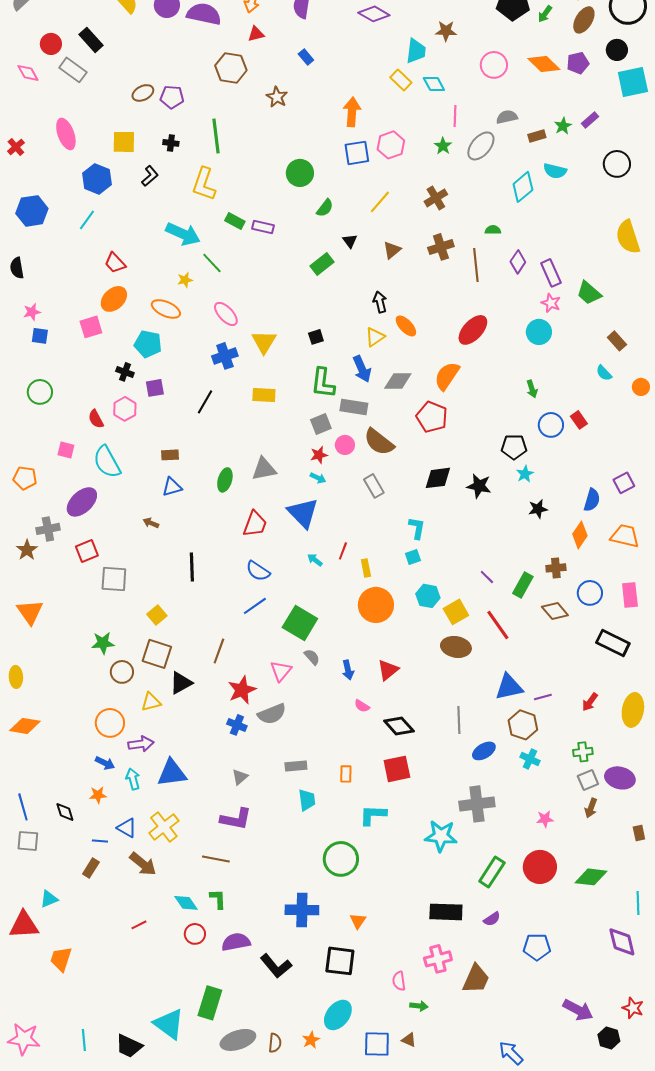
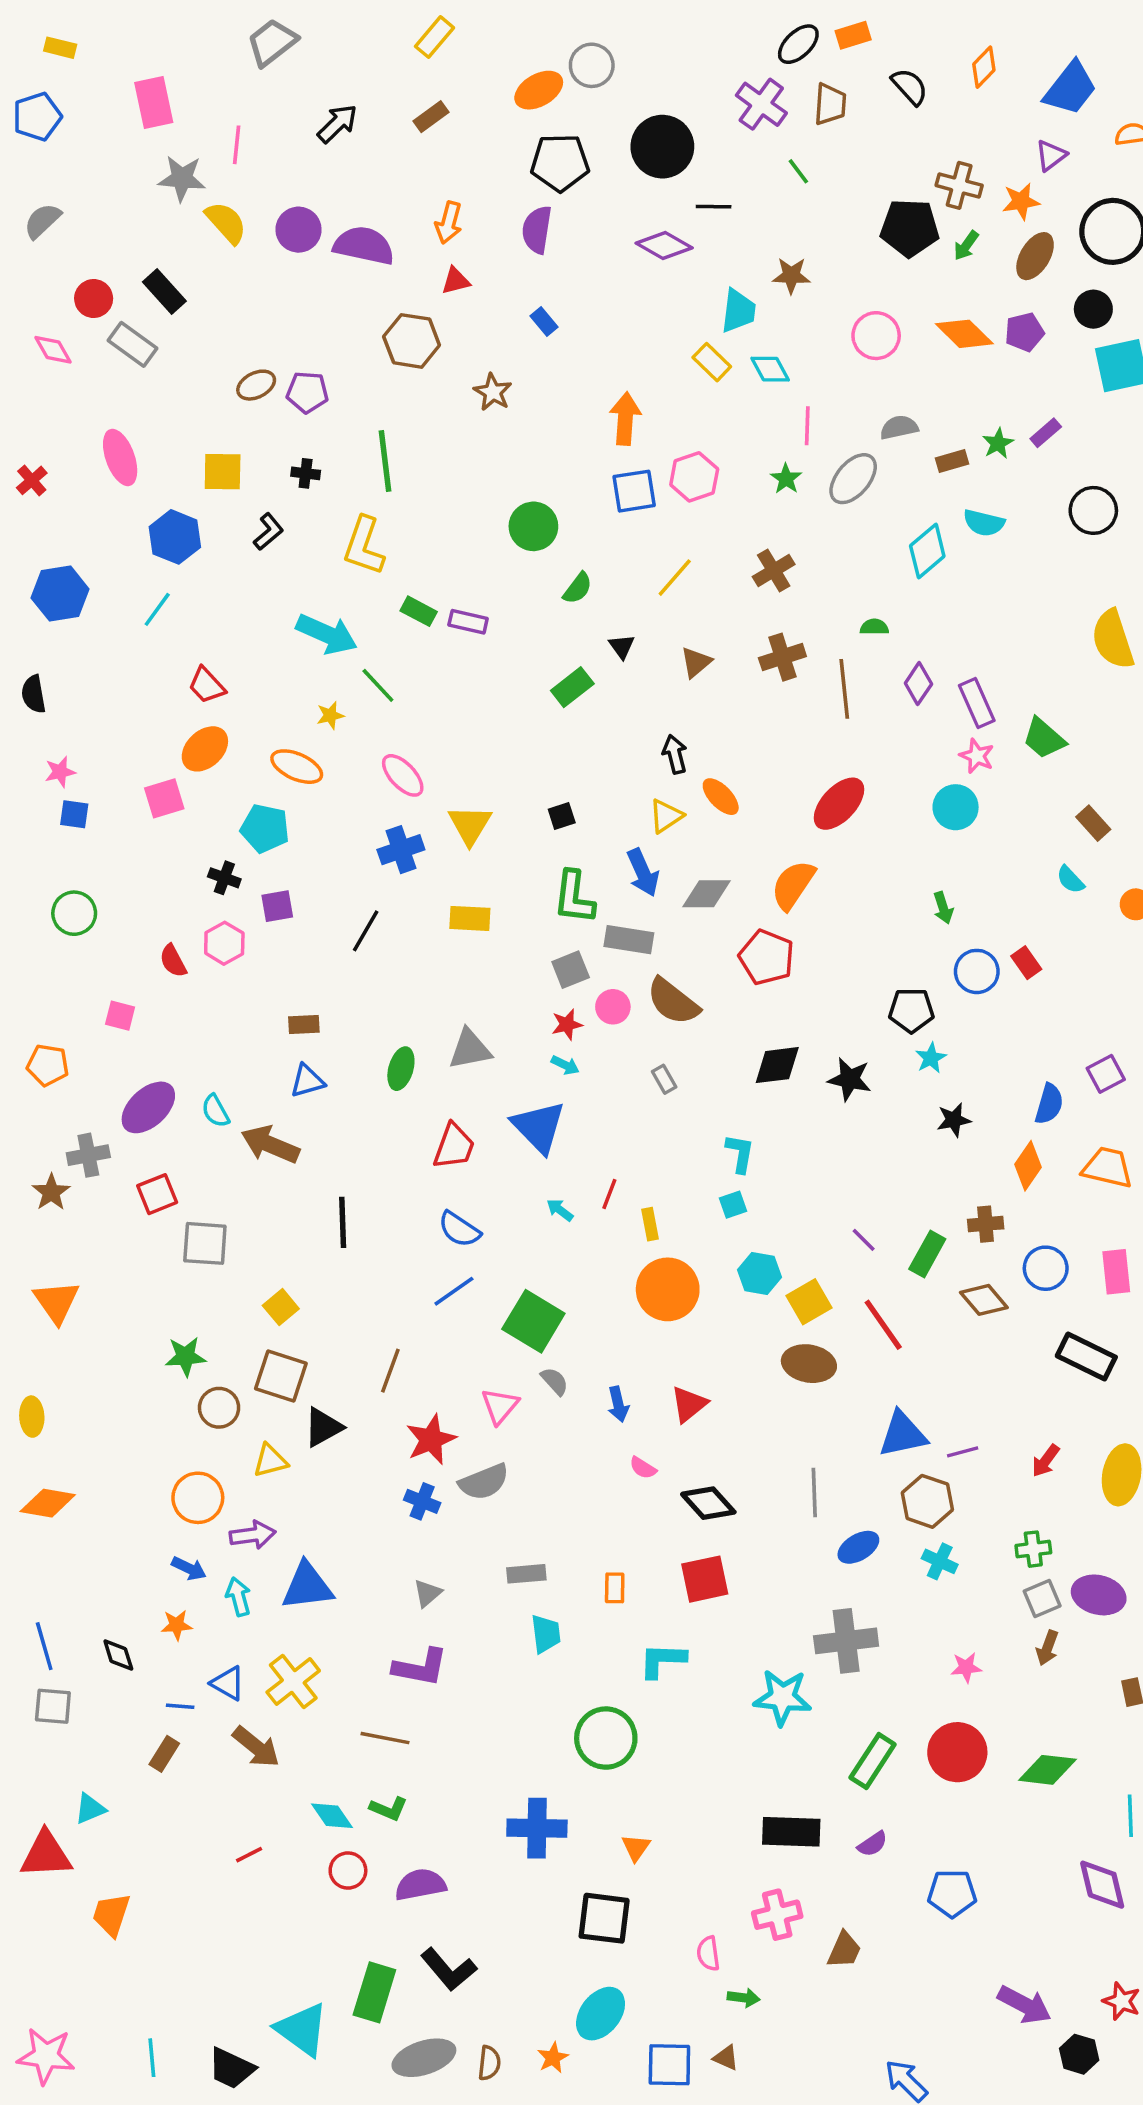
cyan semicircle: (107, 462) -> (215, 1111), moved, size x0.6
gray rectangle: (374, 486) -> (664, 1079), size x0.7
brown arrow: (151, 523) -> (270, 1145), size x2.0
green L-shape: (218, 899) -> (389, 1809), turned 115
black L-shape: (276, 966) -> (449, 1969), moved
brown trapezoid: (476, 979) -> (844, 1950), size x0.7

